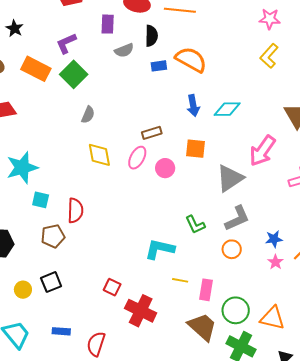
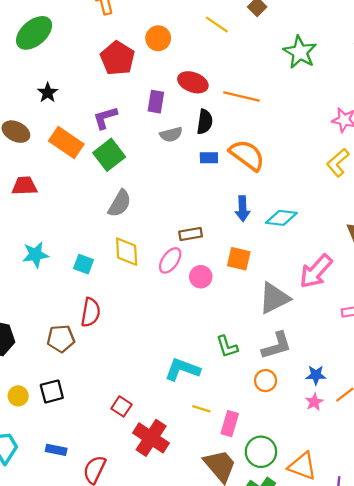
gray semicircle: (88, 115) -> (120, 203), size x1.4
cyan star: (22, 168) -> (35, 255), size x0.7
cyan square: (41, 200) -> (84, 264), moved

